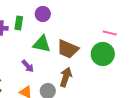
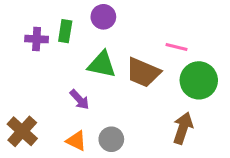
pink line: (110, 33) -> (177, 47), moved
brown arrow: (66, 77) -> (183, 128), moved

